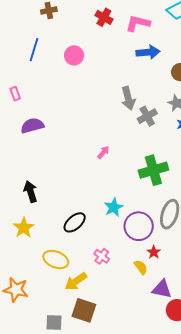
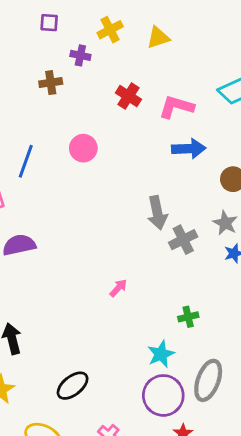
blue line: (34, 50) -> (26, 161), moved
green cross: (153, 170) -> (188, 317), size x0.5
cyan star: (114, 207) -> (161, 354), moved

